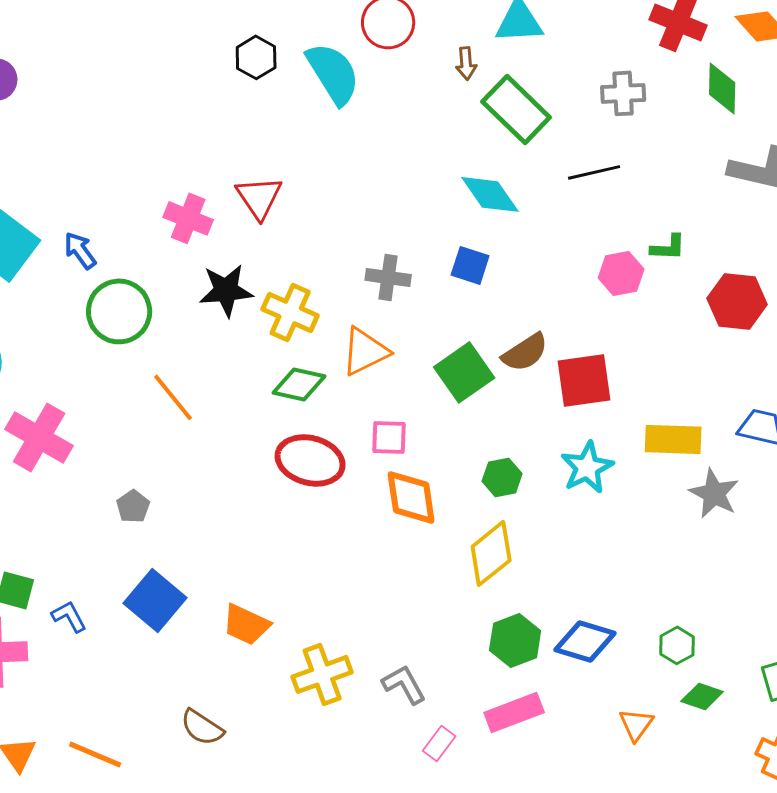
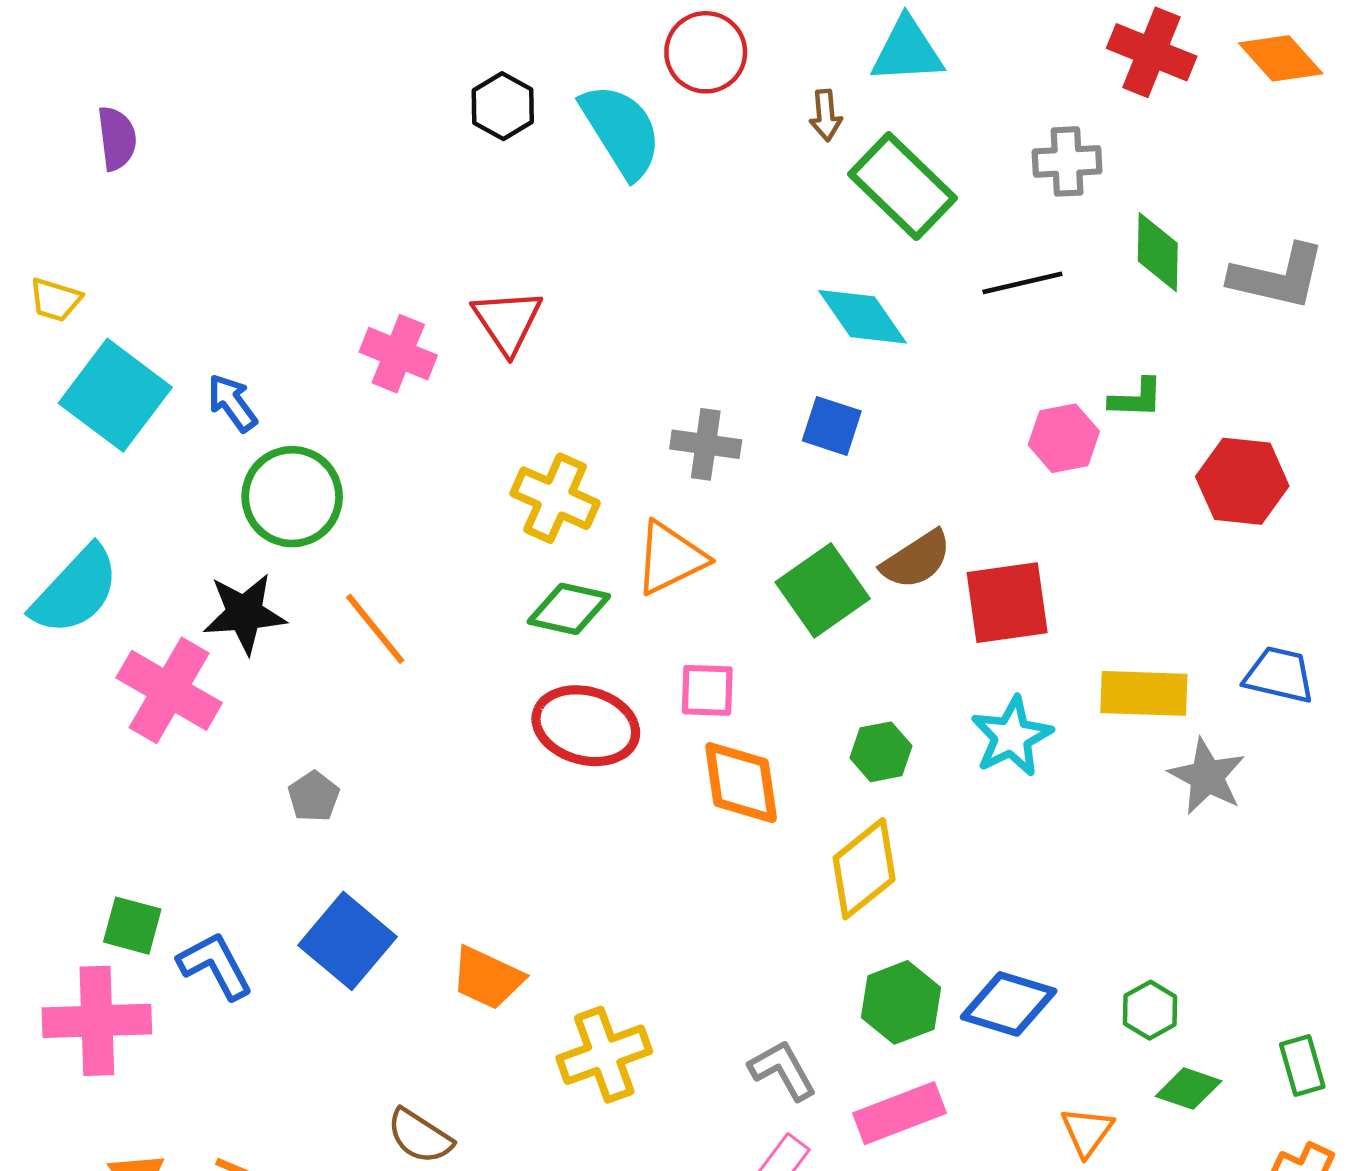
green diamond: (722, 88) -> (1158, 252), moved
black star: (226, 290) -> (244, 613), moved
blue L-shape: (69, 616) -> (215, 966), size x1.4
gray L-shape: (404, 684) -> (783, 1070), moved

